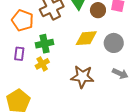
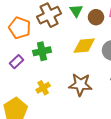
purple rectangle: (19, 54) -> (16, 62), turned 40
yellow cross: (42, 64) -> (43, 88), moved

